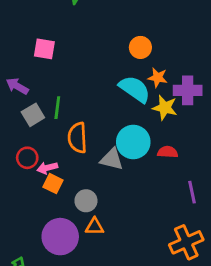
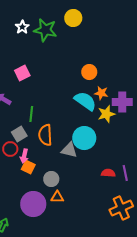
pink square: (44, 49) -> (22, 73), turned -35
yellow star: (165, 108) -> (106, 114), turned -30
gray square: (33, 115) -> (19, 134), moved
red semicircle: (168, 152) -> (108, 173), moved
pink arrow: (47, 168) -> (24, 156), turned -64

